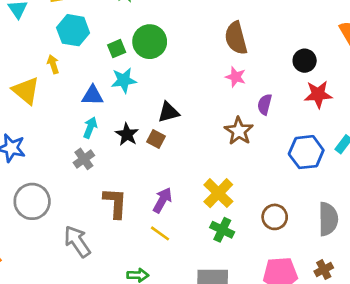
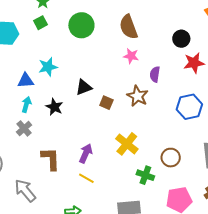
green circle: (150, 42) -> (81, 25), moved
green square: (117, 49) -> (41, 23), moved
brown square: (156, 139) -> (106, 103), moved
green cross: (222, 230) -> (145, 175), moved

